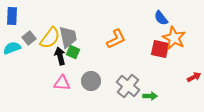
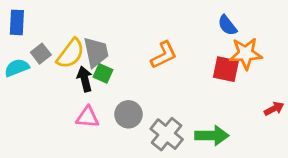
orange star: (174, 38) -> (246, 54), turned -30
gray cross: (128, 86) -> (167, 134), moved
green arrow: (150, 96) -> (212, 136), size x1.6

